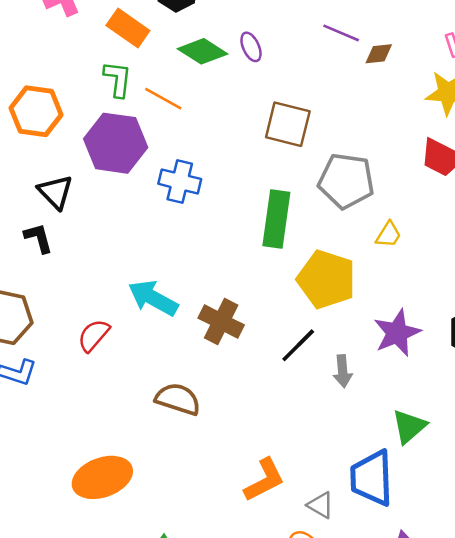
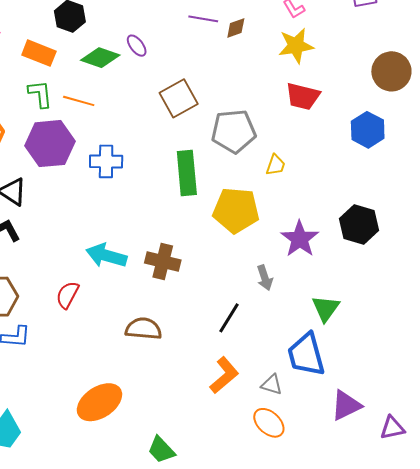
brown square: (288, 124) -> (179, 98), turned -30
black line: (298, 345) -> (229, 318), moved

